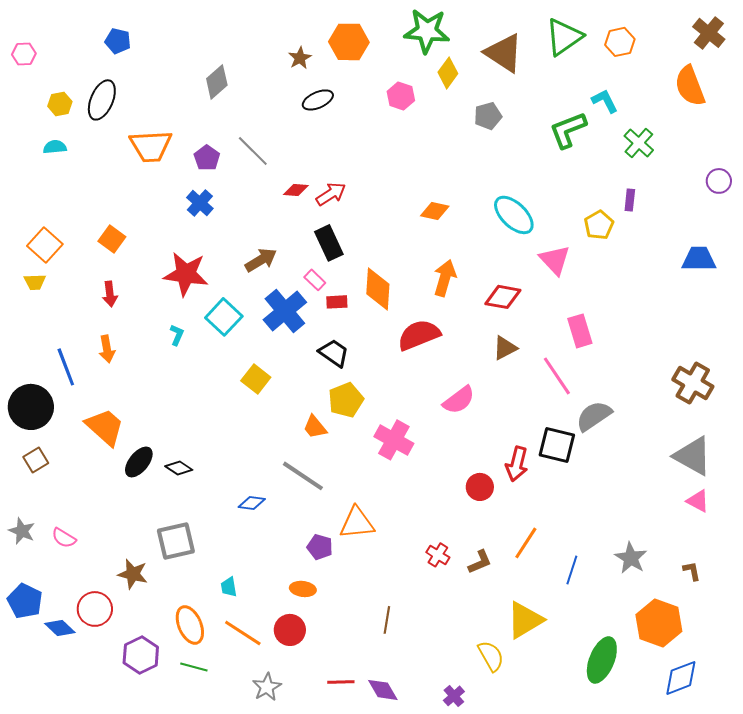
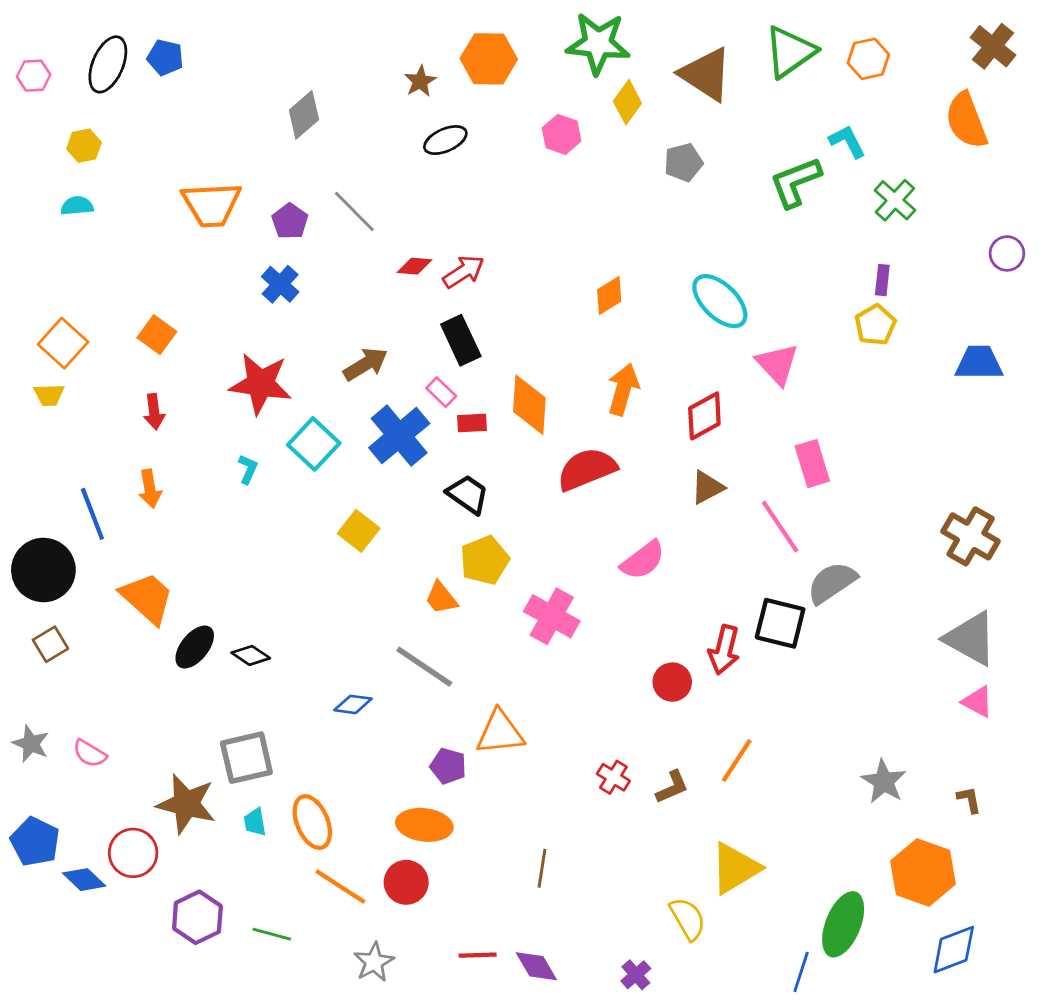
black ellipse: (102, 100) -> (108, 64), moved
orange diamond: (435, 211) -> (609, 295), turned -44
yellow pentagon: (599, 225) -> (875, 325), moved
red diamond: (503, 297) -> (704, 416), turned -39
blue line: (572, 570) -> (801, 972), moved
brown star: (133, 574) -> (186, 804), size x1.4
cyan trapezoid: (229, 587) -> (255, 822), moved
orange ellipse: (303, 589) -> (424, 825), size x1.5
orange ellipse: (190, 625) -> (312, 822), moved

